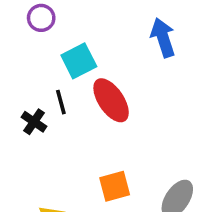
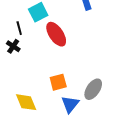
black line: (61, 102) -> (19, 28), moved

